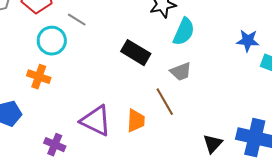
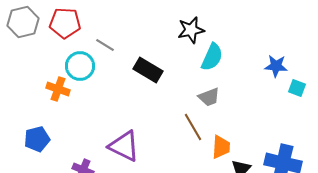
black rectangle: (136, 53) -> (148, 70), moved
orange cross: (39, 77) -> (58, 89), moved
orange trapezoid: (136, 121) -> (221, 147), moved

